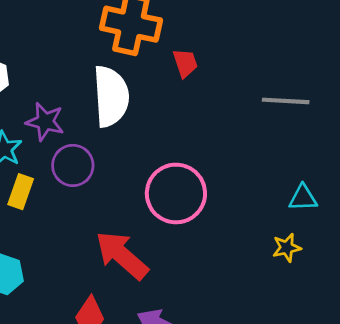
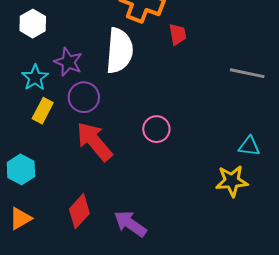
pink circle: (176, 193) -> (156, 129), size x0.6
yellow star: (287, 248) -> (232, 181), size x1.5
red arrow: (122, 255) -> (94, 141), moved

